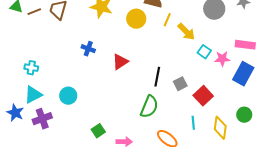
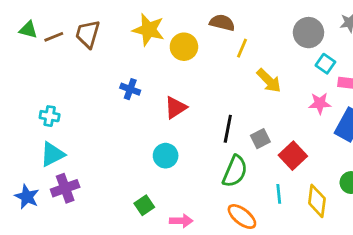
yellow circle: (136, 19) -> (184, 47), moved
yellow arrow: (186, 32) -> (269, 81), moved
cyan square: (204, 52) -> (325, 64), moved
cyan circle: (68, 96) -> (166, 156), moved
green semicircle: (149, 107) -> (235, 171), moved
blue star: (15, 113) -> (27, 197), moved

